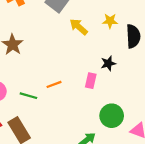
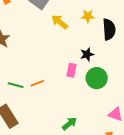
orange line: (54, 84) -> (37, 83), moved
green circle: (112, 116) -> (97, 78), moved

